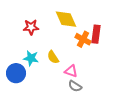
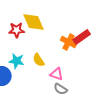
yellow diamond: (66, 19) -> (34, 22), moved
red rectangle: (96, 34) -> (82, 37), turned 48

